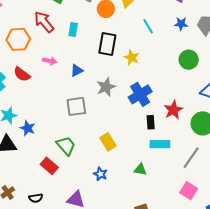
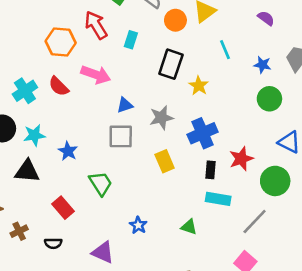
blue star: (181, 24) -> (262, 65), moved
pink arrow: (50, 61) -> (96, 75), size x1.6
blue triangle: (77, 70) -> (125, 105), moved
blue star: (28, 128) -> (68, 151), moved
yellow rectangle: (108, 142) -> (165, 161), moved
red rectangle: (49, 166) -> (63, 208), moved

